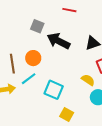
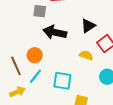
gray square: (37, 26) -> (40, 11), moved
yellow semicircle: (88, 80) -> (86, 55), moved

